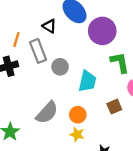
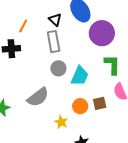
gray rectangle: (38, 51) -> (54, 42), moved
gray circle: (60, 67) -> (58, 68), moved
orange circle: (78, 115) -> (80, 106), moved

